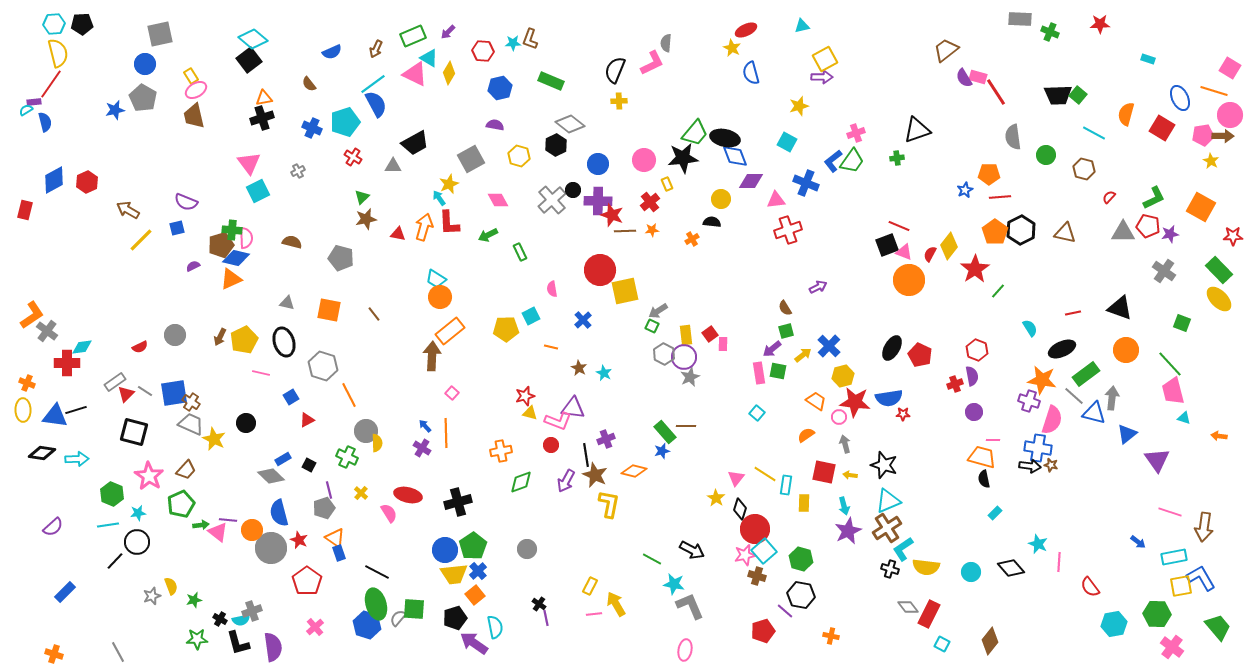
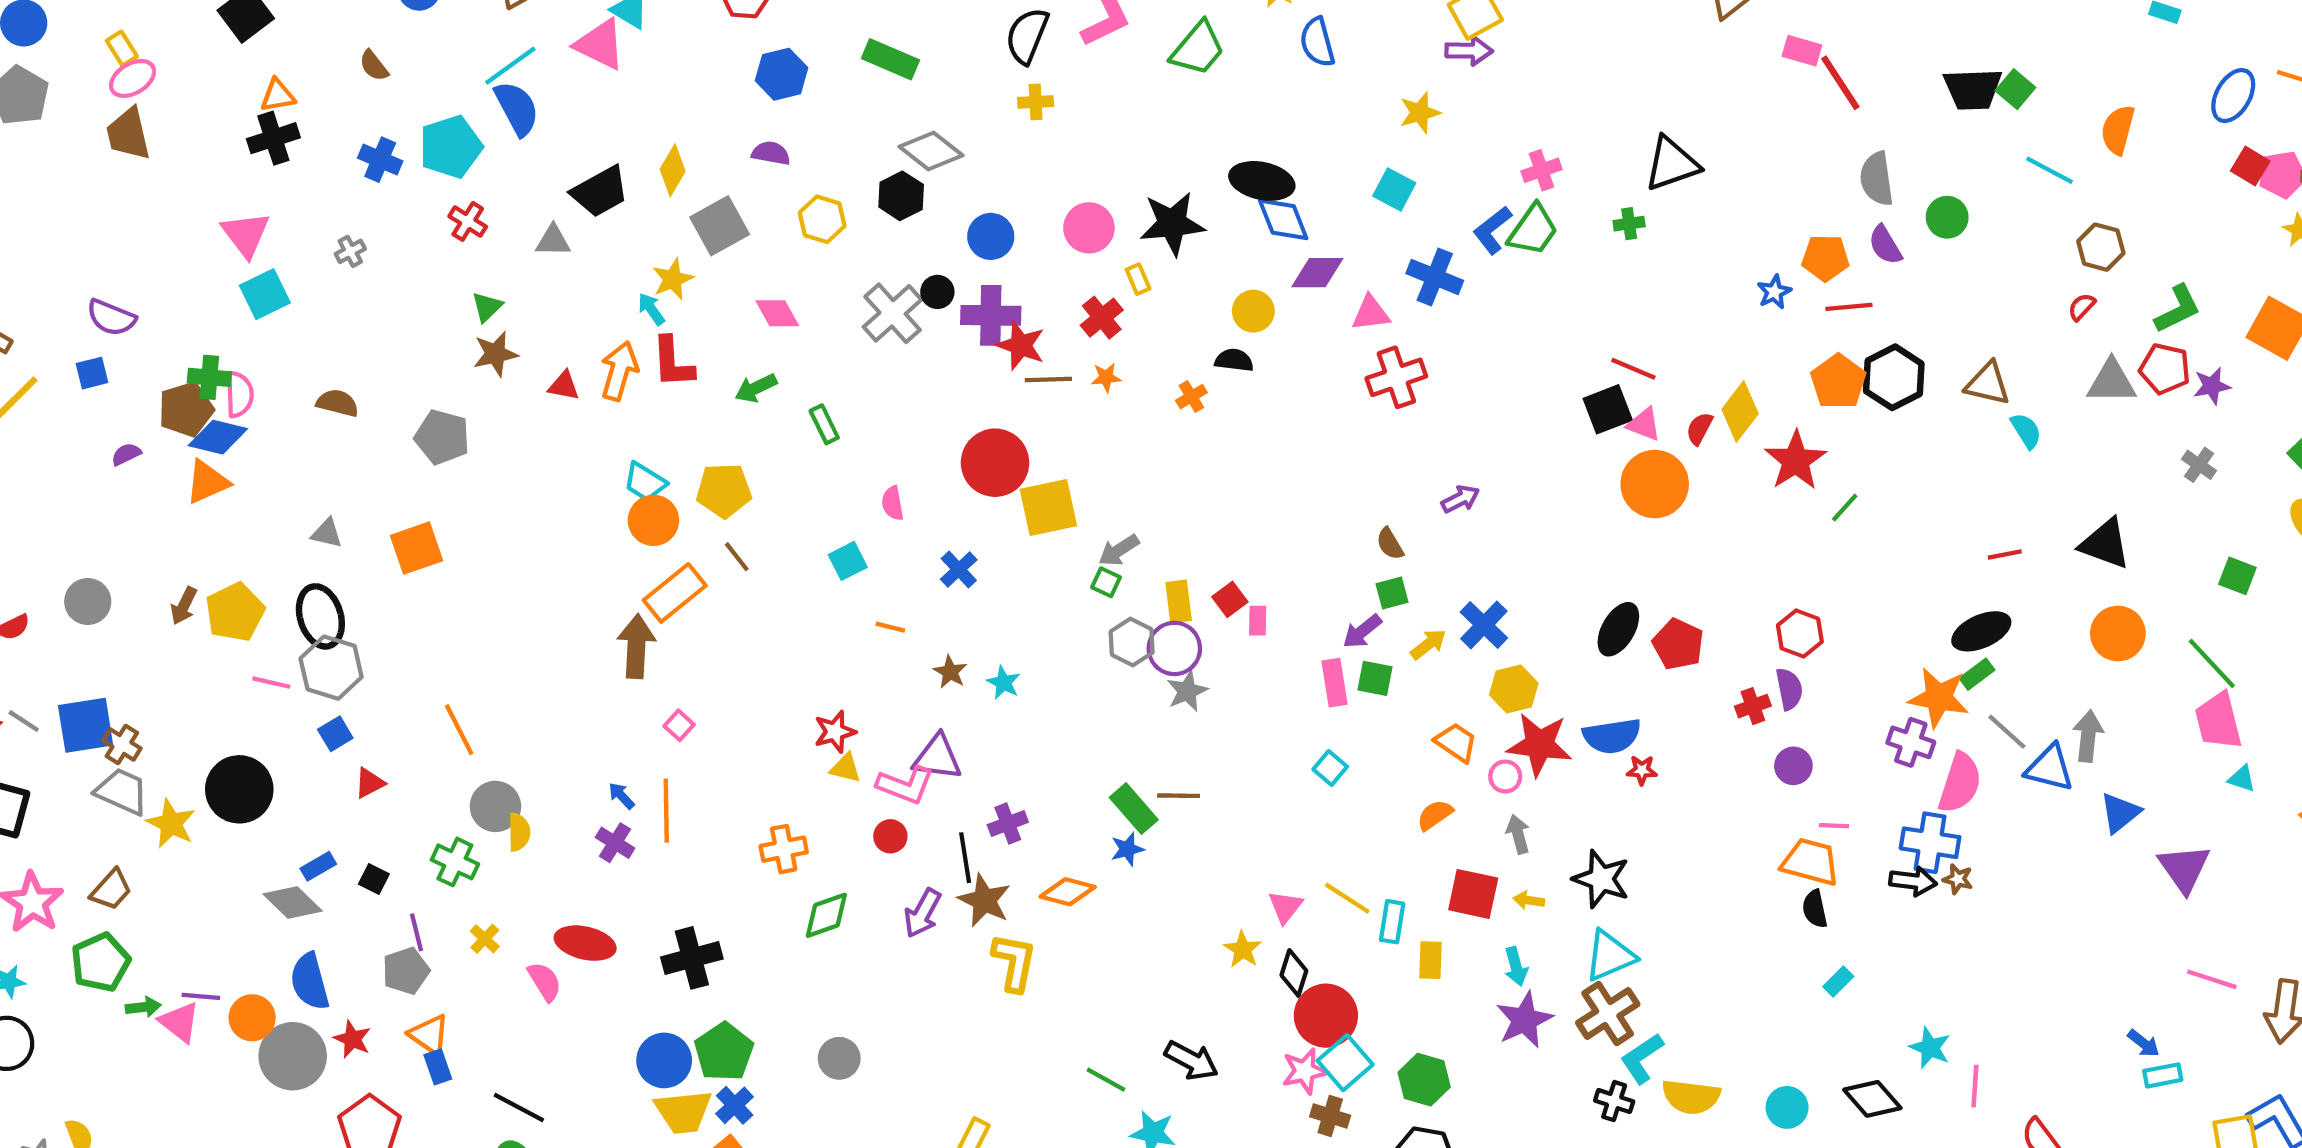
yellow diamond: (449, 73) -> (673, 170), moved
purple semicircle: (964, 78) -> (1885, 245), moved
blue ellipse: (1180, 98) -> (2233, 96), turned 55
red square: (1162, 128) -> (2250, 166), moved, size x0.7
green trapezoid: (695, 133) -> (1198, 49), moved
brown hexagon: (1084, 169) -> (2101, 247), moved
gray cross: (1164, 271) -> (2199, 465), size x0.7
orange square: (329, 310) -> (416, 548), turned -30
brown line: (374, 314) -> (737, 557), moved
cyan semicircle: (1030, 328) -> (2026, 431), moved
yellow pentagon: (506, 329) -> (724, 490), moved
gray hexagon: (323, 366) -> (331, 668), moved
green rectangle: (1086, 374) -> (1977, 674), moved, size x0.6
black circle: (246, 423) -> (239, 789), size x1.6
cyan rectangle: (1174, 557) -> (2163, 1075), moved, size x0.7

